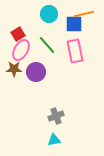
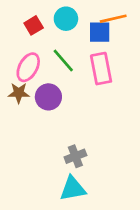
red square: (18, 34) -> (34, 25), moved
cyan triangle: (54, 140) -> (73, 189), size x1.5

